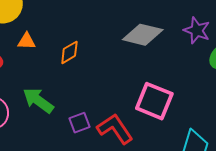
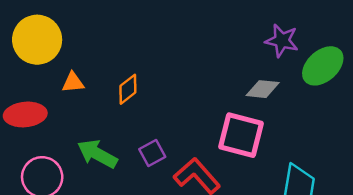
gray diamond: (143, 35) -> (263, 89), moved, size x0.7
purple square: (80, 123) -> (152, 153), moved

